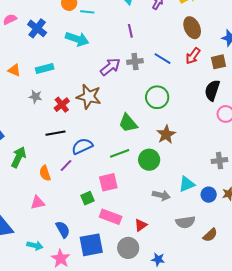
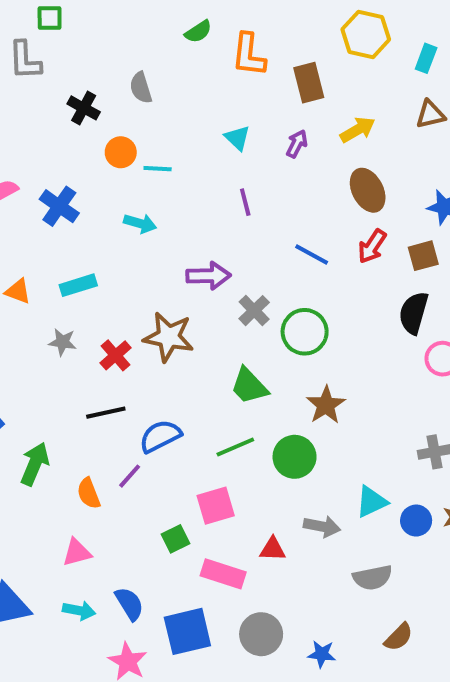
cyan arrow: (77, 39) -> (140, 223), size x0.7
gray cross: (135, 62) -> (254, 311), moved, turned -35
purple arrow: (110, 67) -> (208, 276), turned 40
red triangle: (141, 225) -> (273, 549), moved, turned 40
brown semicircle: (210, 235) -> (399, 637), moved
cyan arrow: (35, 246) -> (79, 610), moved

